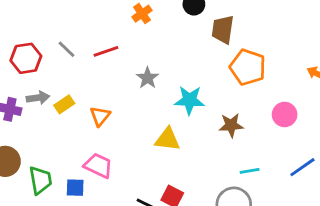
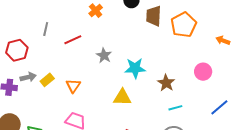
gray line: (66, 49) -> (46, 29), moved, turned 64
orange pentagon: (248, 67) -> (184, 25), moved, turned 30
brown star: (231, 125) -> (166, 83), turned -30
cyan line: (250, 171) -> (175, 108), moved

